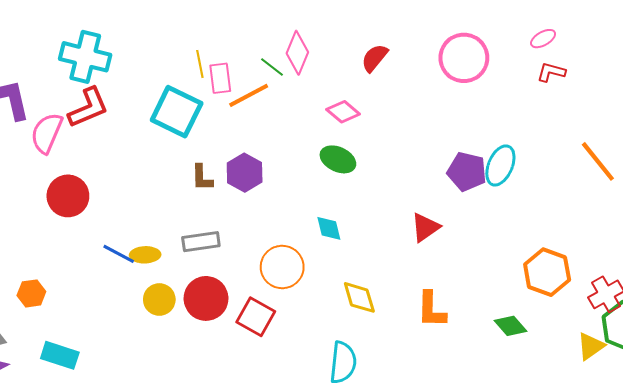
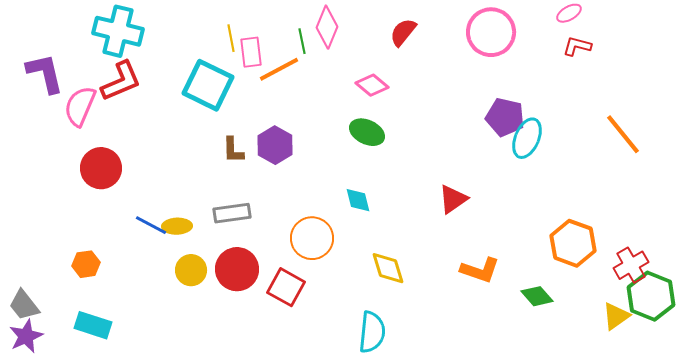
green line: (272, 67) -> (302, 41), turned 40
purple pentagon: (467, 172) -> (505, 117), moved
orange hexagon: (31, 293) -> (86, 264), moved
orange L-shape: (431, 310) -> (480, 270), moved, turned -72

